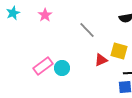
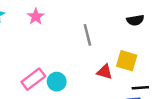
gray line: (87, 30) -> (87, 35), turned 30
red triangle: (101, 60) -> (105, 72), turned 40

